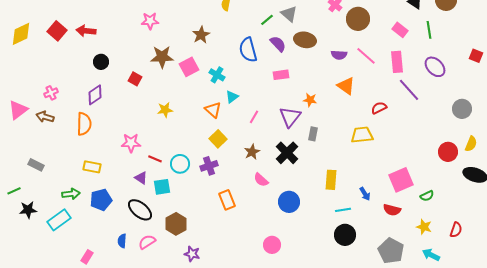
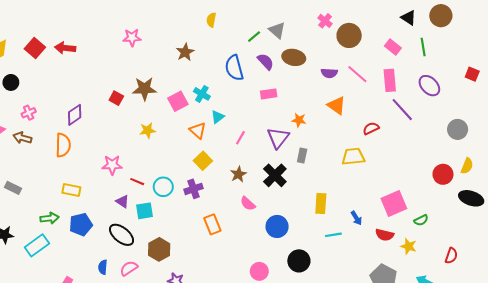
brown star: (162, 57) -> (144, 89), moved
black circle: (101, 62) -> (11, 82), moved
pink square: (189, 67) -> (178, 101), moved
yellow star: (424, 227) -> (409, 246), moved
black circle: (345, 235) -> (299, 261), moved

